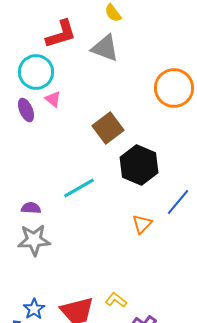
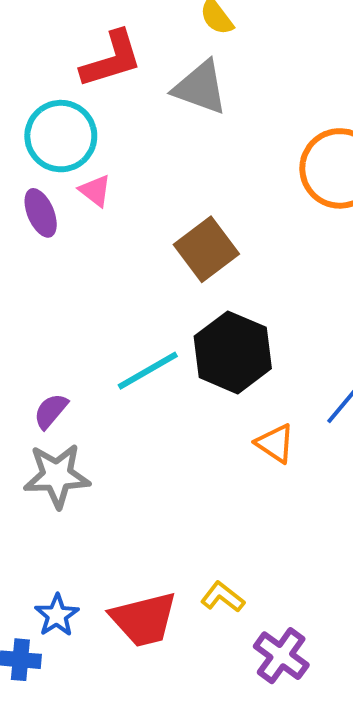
black hexagon: (139, 165) -> (233, 352), moved
purple semicircle: (31, 208) -> (51, 411), turned -54
orange triangle: (142, 224) -> (275, 443), turned -40

